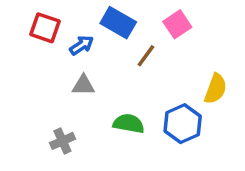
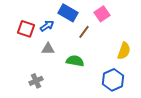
red square: (45, 28) -> (26, 29), moved
green semicircle: (129, 124) -> (75, 61), moved
blue hexagon: (183, 124) -> (113, 80), moved

